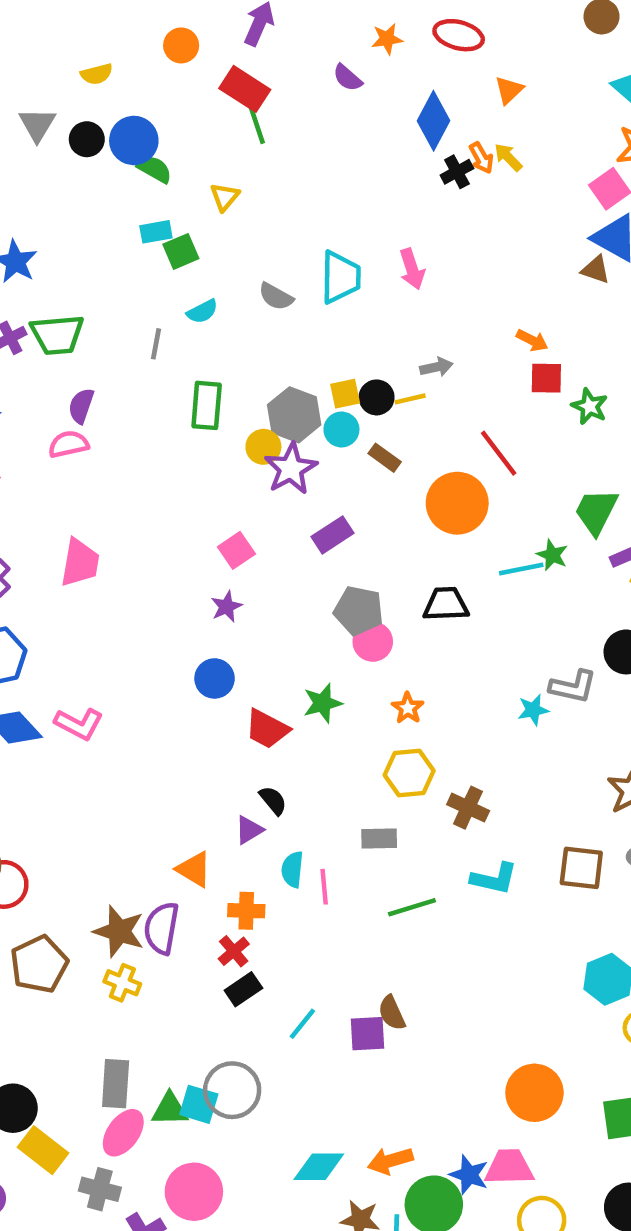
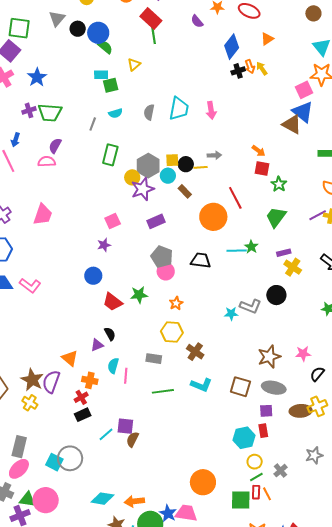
brown triangle: (596, 270) -> (292, 124), size x1.5
gray semicircle: (276, 296) -> (149, 112), turned 63
green trapezoid: (596, 511) -> (276, 217), moved
brown semicircle: (392, 1013) -> (133, 439), moved, turned 42
purple square: (368, 1034) -> (125, 426), moved
green triangle: (170, 1109) -> (27, 499), moved

